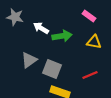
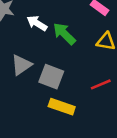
green arrow: (62, 36) -> (64, 34), turned -126

